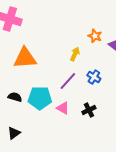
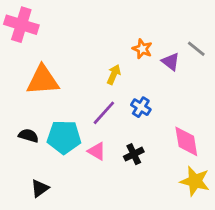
black triangle: (14, 133) -> (40, 188), moved

